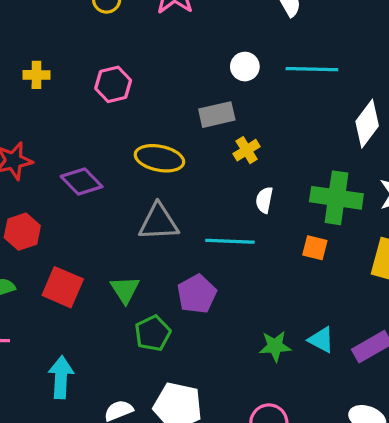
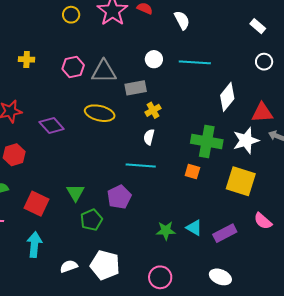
white semicircle: (264, 200) -> (149, 137), moved
gray triangle: (159, 222) -> (104, 71), moved
red square: (63, 287) -> (36, 204), moved

